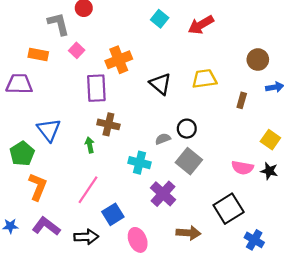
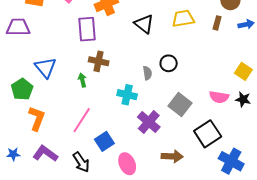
brown rectangle: (242, 100) -> (217, 23), moved
gray semicircle: (163, 139) -> (147, 73), turned 104
gray square: (189, 161) -> (180, 104), moved
black arrow: (86, 237) -> (81, 162), turned 60
blue cross: (254, 240) -> (231, 161), size x1.4

